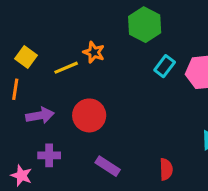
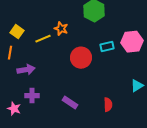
cyan rectangle: (165, 66) -> (107, 47), moved, turned 40
red circle: (89, 115) -> (81, 58), moved

